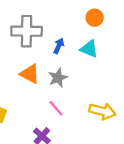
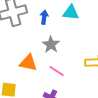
orange triangle: (30, 74) -> (28, 63), moved

